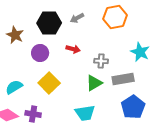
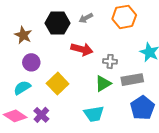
red arrow: (73, 49) -> (82, 49), size x1.5
purple circle: (40, 53) -> (31, 62), moved
purple cross: (33, 114) -> (41, 115), turned 35

